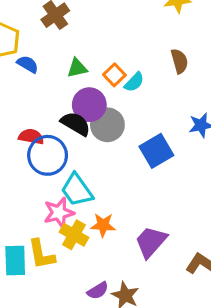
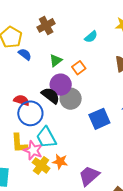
green triangle: (77, 68) -> (56, 61), turned -32
cyan semicircle: (134, 82) -> (91, 37), moved
pink star: (59, 213) -> (33, 150), turned 30
yellow L-shape: (41, 254) -> (19, 143), moved

